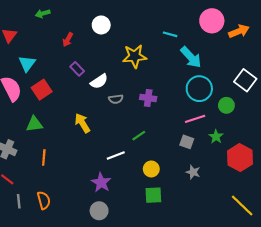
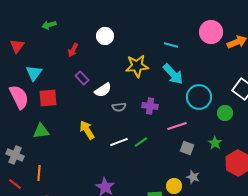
cyan arrow: (191, 57) -> (173, 74), moved
red square: (42, 90) -> (48, 98), turned 30
pink line: (195, 119) -> (177, 126), moved
white line: (116, 155) -> (119, 142), moved
orange line: (44, 158) -> (39, 173), moved
yellow circle: (151, 169) -> (174, 186), moved

